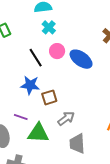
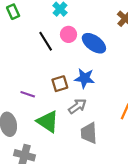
blue star: (30, 85) -> (85, 78), moved
purple line: (21, 117) -> (28, 94), moved
green triangle: (38, 133) -> (48, 121), turned 30

